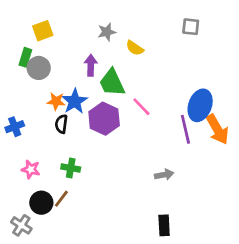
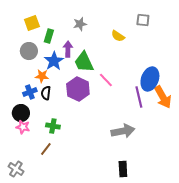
yellow semicircle: (135, 48) -> (118, 36), moved
green rectangle: (25, 57) -> (49, 36), moved
blue star: (75, 101) -> (54, 61), moved
blue cross: (15, 127) -> (30, 92), moved
gray arrow: (164, 175) -> (123, 131), size x1.6
black circle: (41, 203) -> (21, 113), moved

